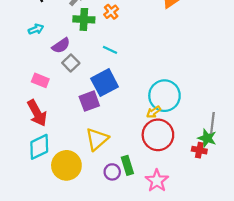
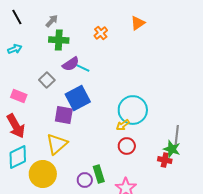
orange cross: (111, 12) -> (101, 33), moved
purple semicircle: (61, 46) -> (71, 64), moved
purple square: (89, 101) -> (64, 115), turned 30
red circle: (158, 135) -> (127, 146), size x0.6
yellow triangle: (97, 139) -> (57, 144), moved

